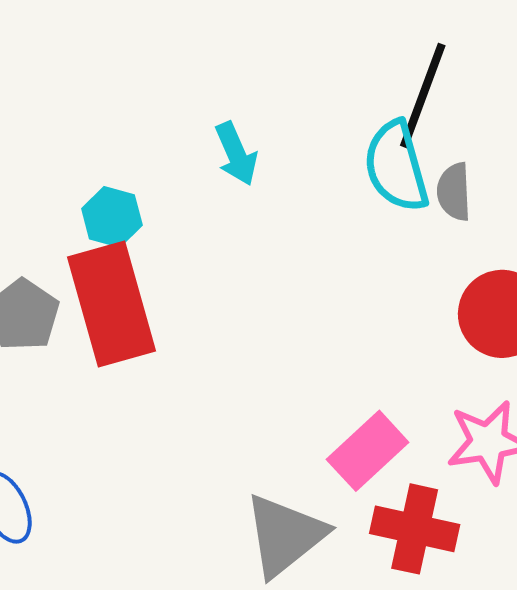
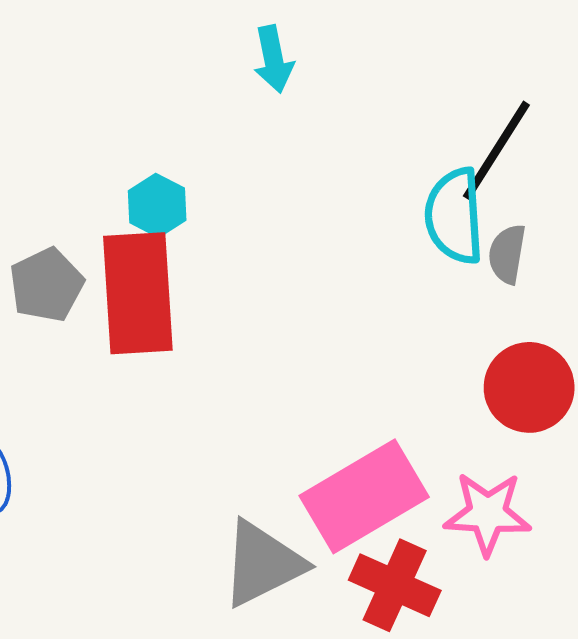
cyan arrow: (236, 154) -> (273, 59), moved
pink rectangle: (368, 451) -> (364, 496), size x1.5

